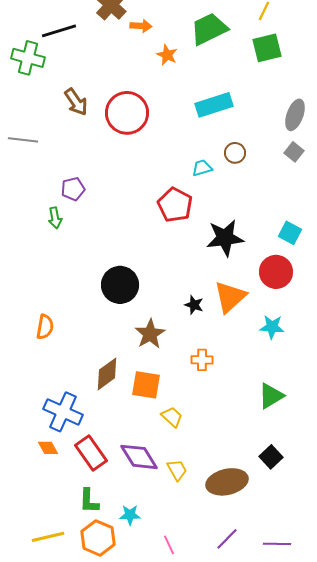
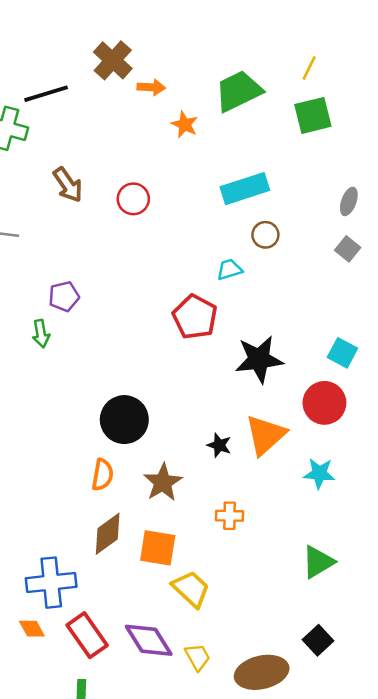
red circle: (127, 113) -> (133, 199), size x0.6
gray ellipse: (295, 115) -> (349, 201), size x0.7
brown circle: (235, 153) -> (265, 235), moved
orange semicircle: (45, 327) -> (102, 475), moved
blue cross: (63, 412) -> (51, 583), turned -30
yellow trapezoid: (172, 417) -> (191, 589), size x1.4

